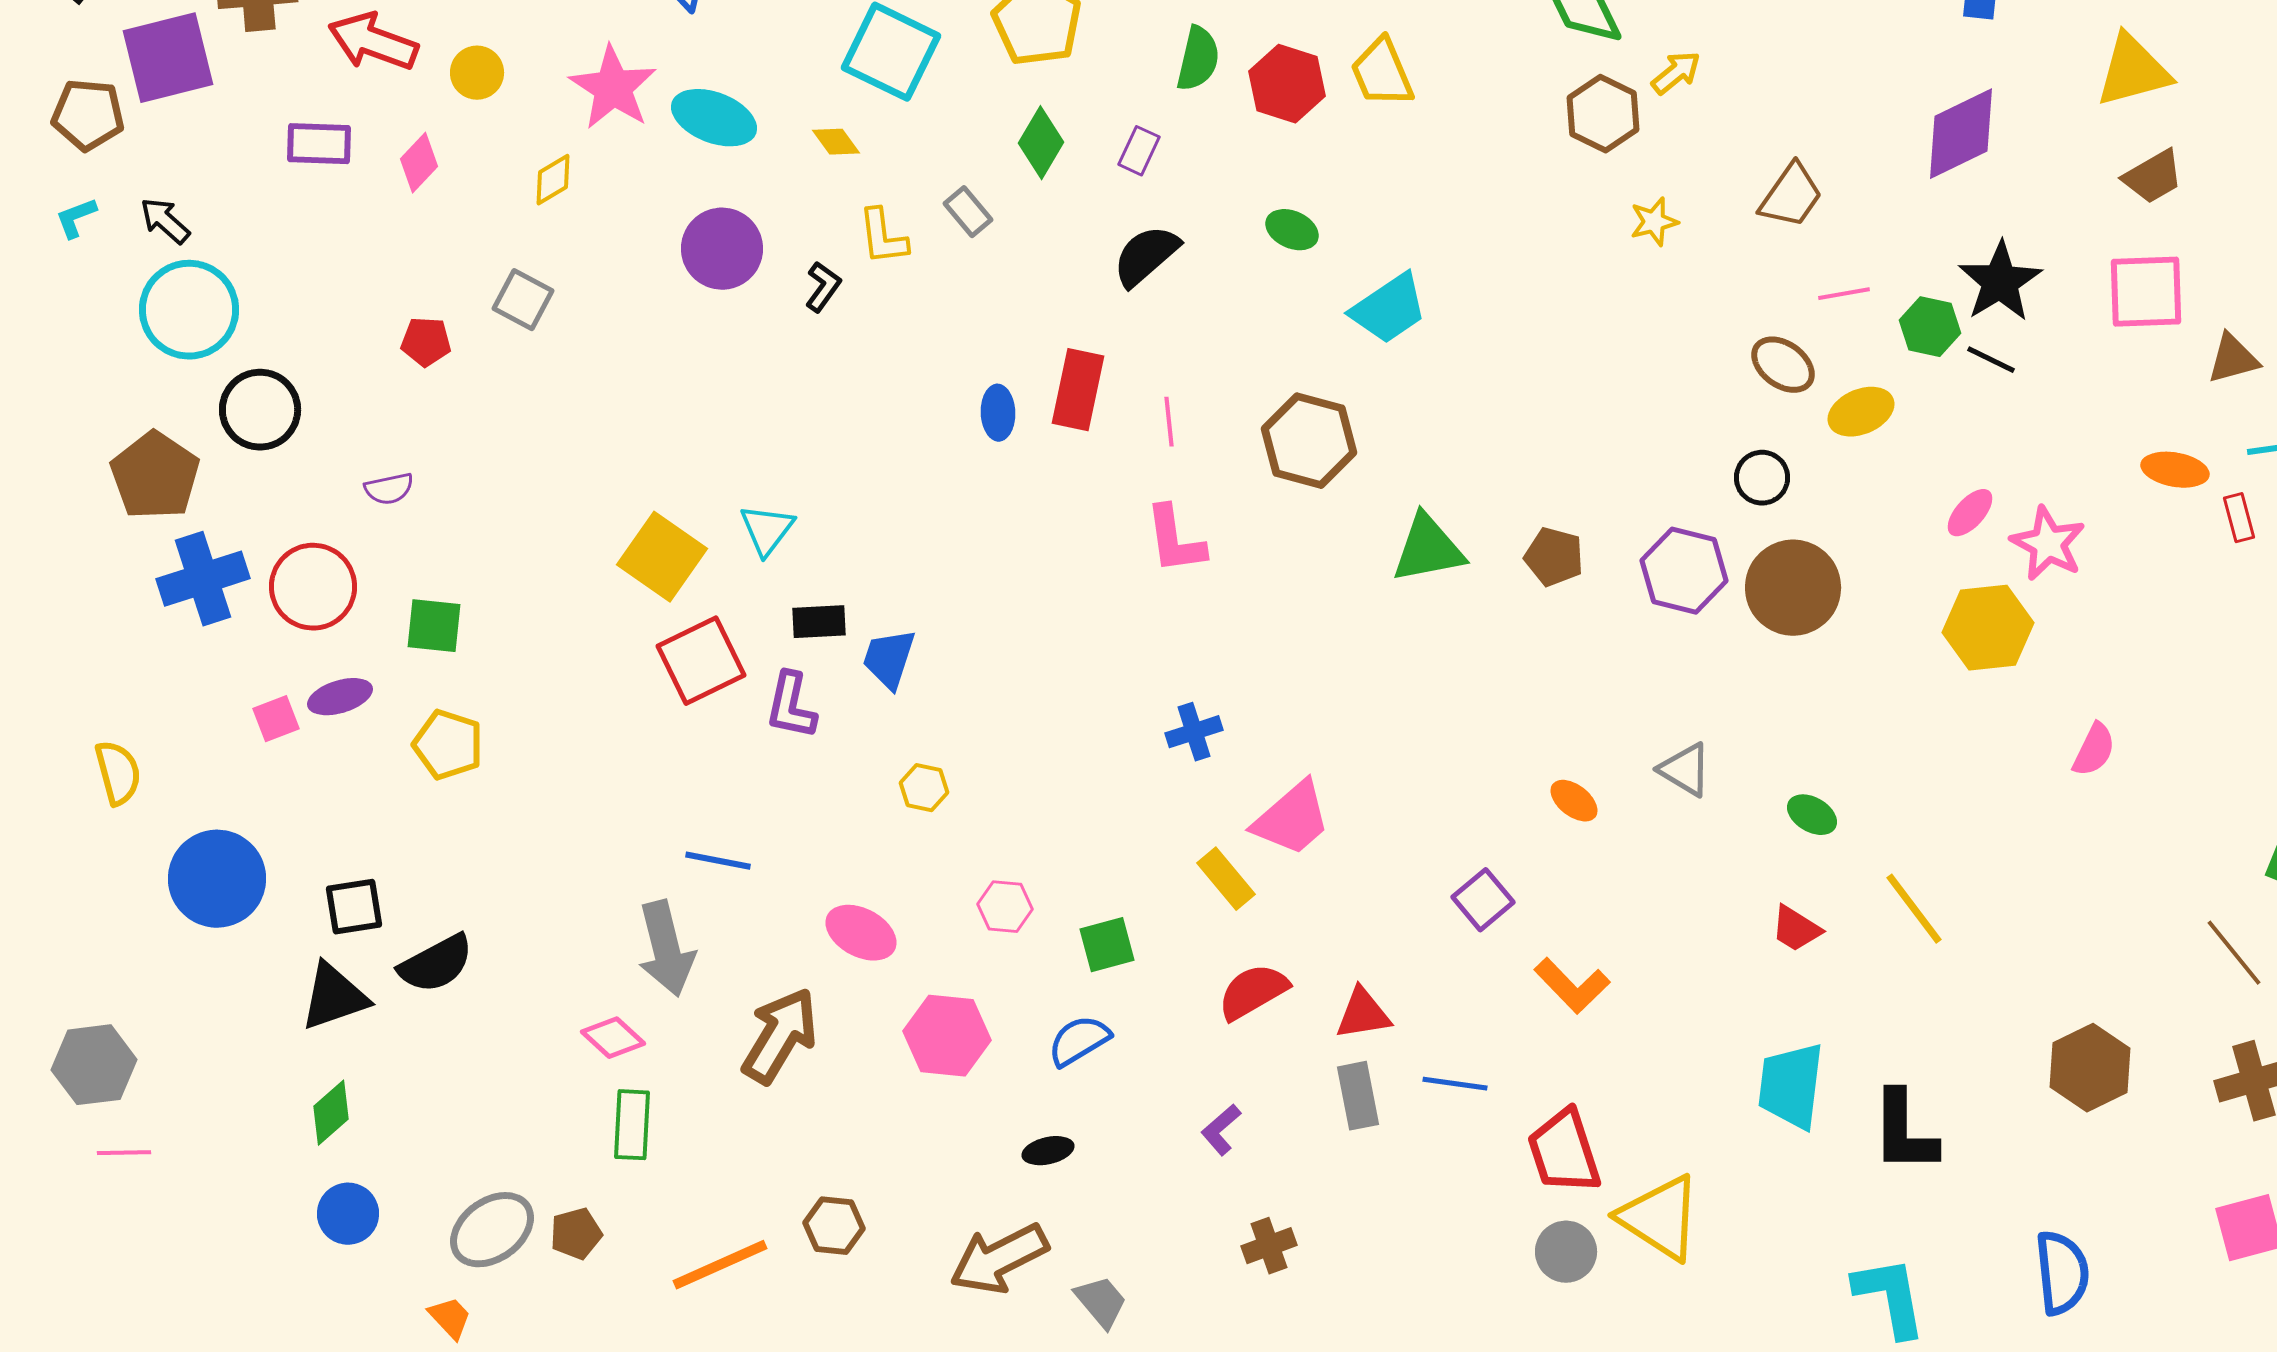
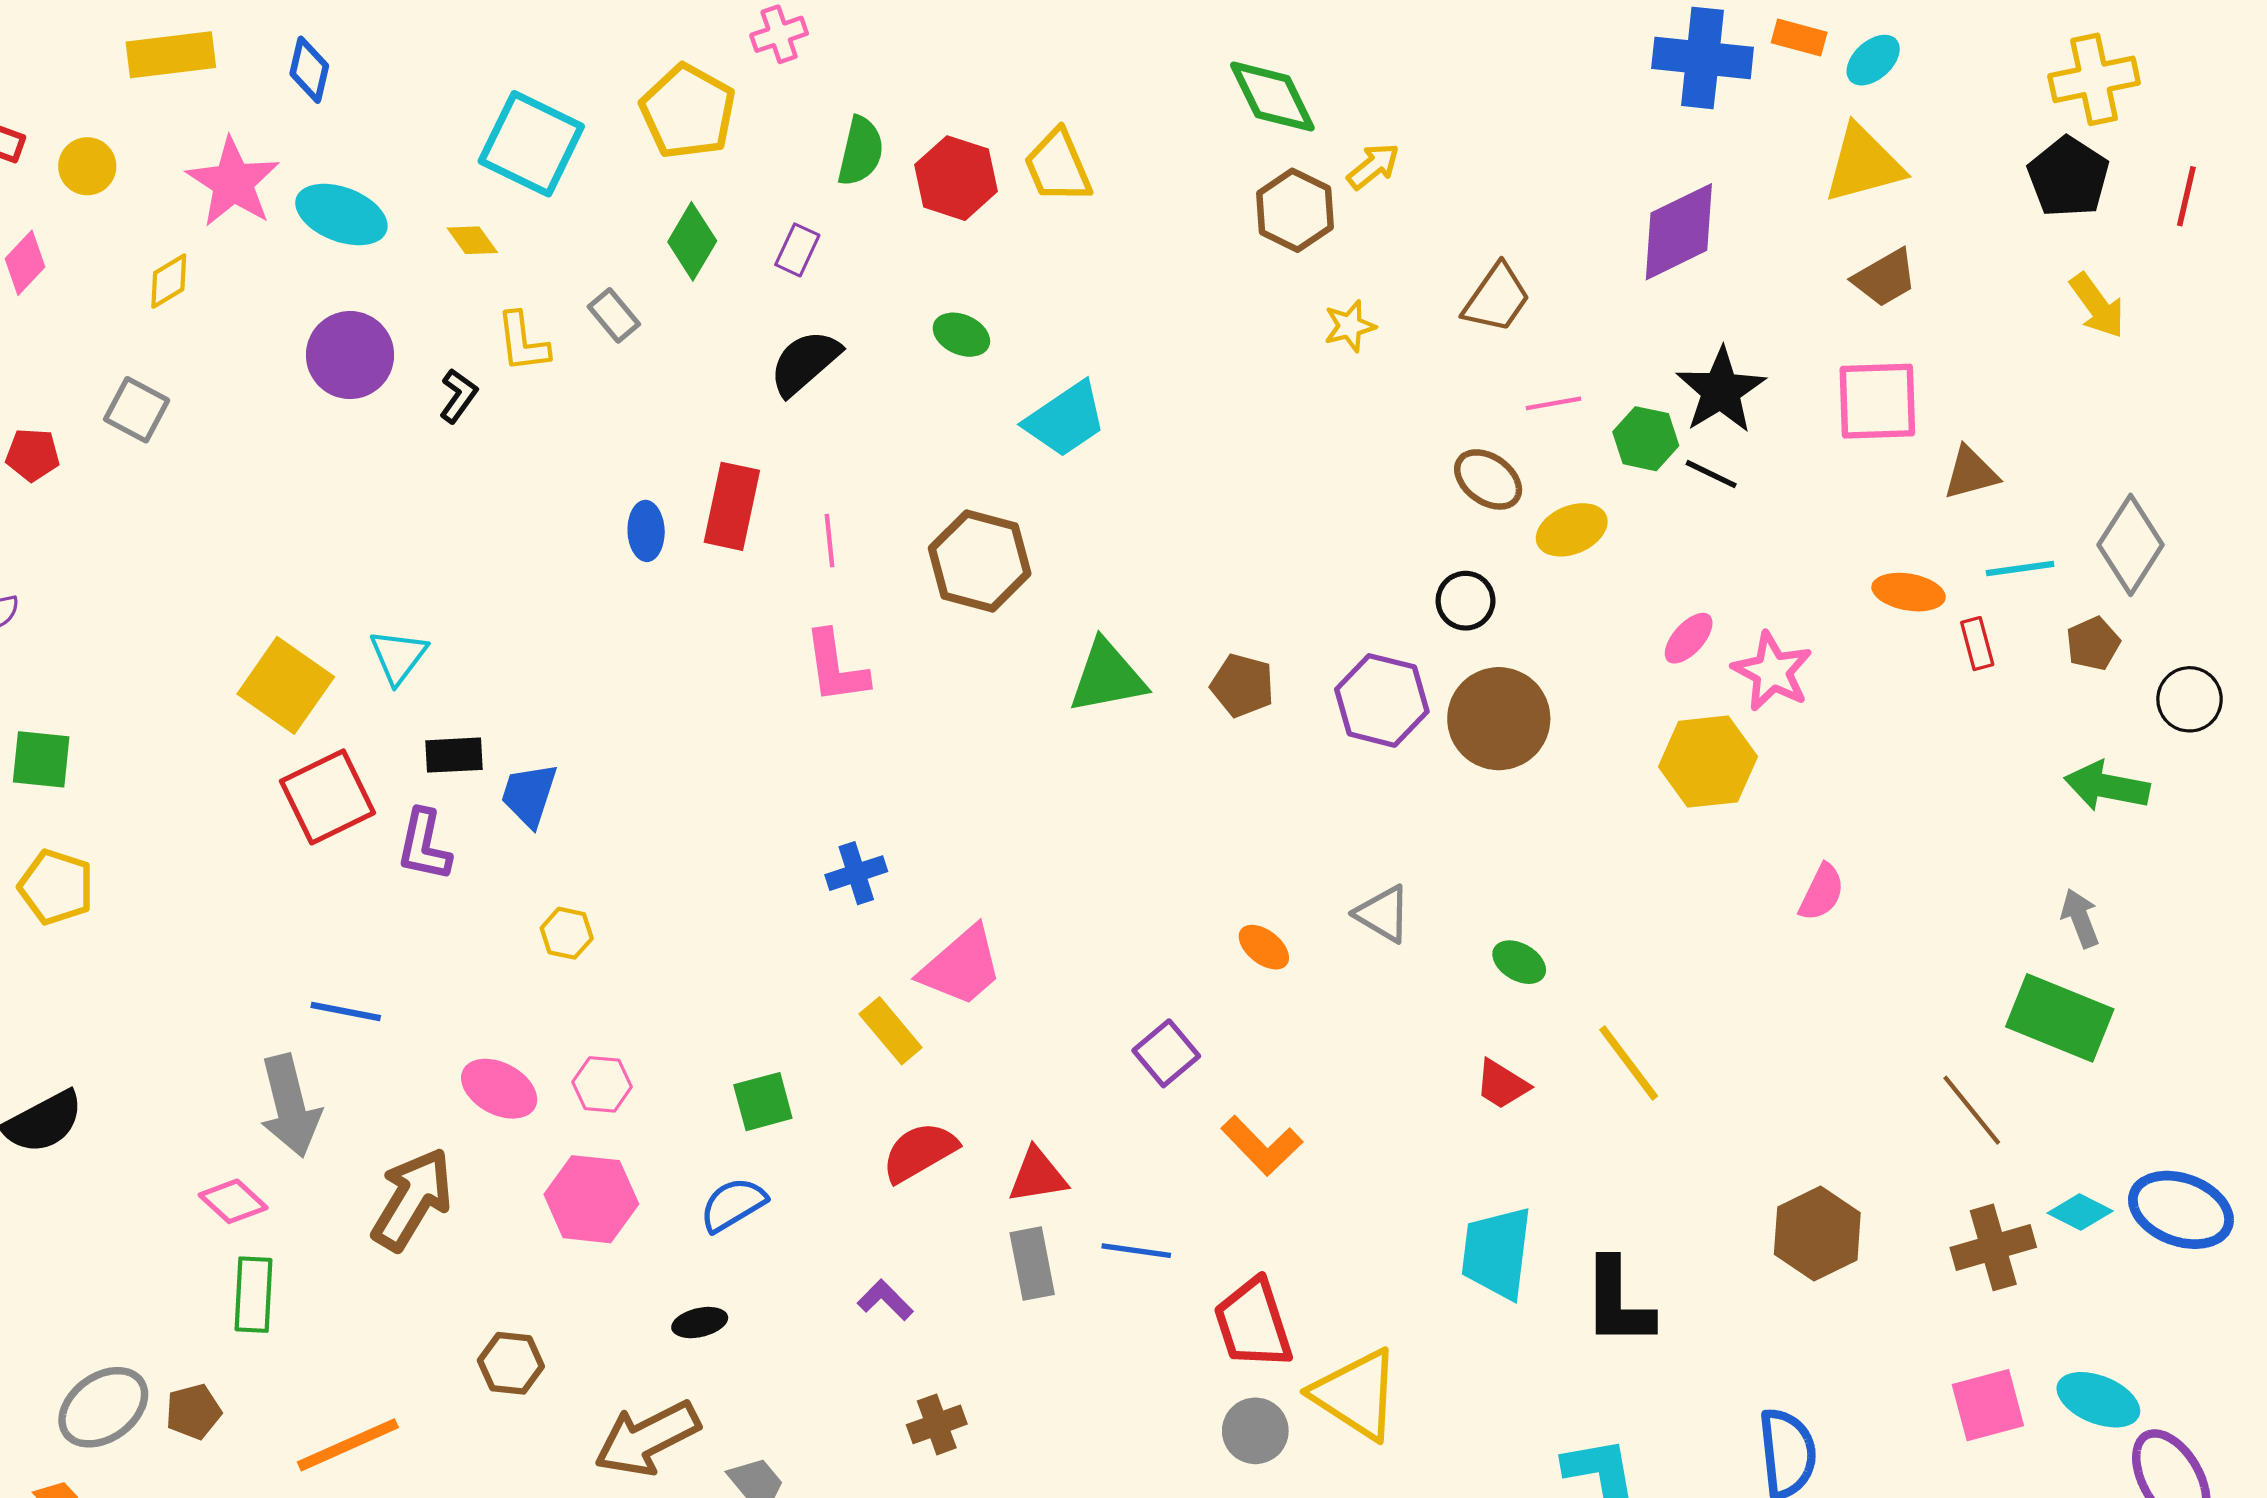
pink hexagon: (1005, 907) -> (602, 1084), moved
purple L-shape: (1221, 1130) -> (885, 1300), turned 86
brown hexagon: (834, 1226) -> (511, 1363), moved

